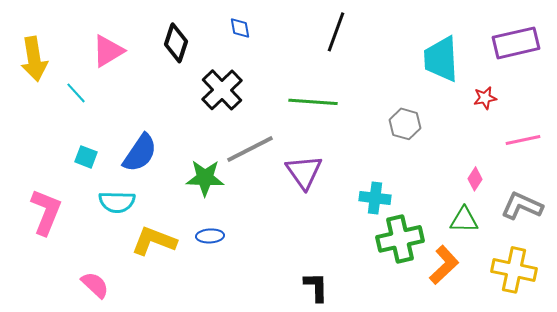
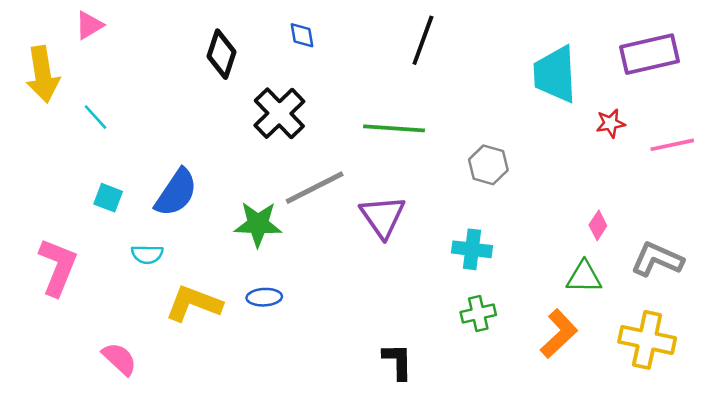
pink triangle: (108, 51) -> (89, 25), moved, size x0.7
gray hexagon: (405, 124) -> (488, 165), moved
pink line: (523, 140) -> (672, 145), moved
cyan semicircle: (117, 202) -> (147, 254), size x0.7
green cross: (400, 239) -> (478, 314), moved, size x0.6

